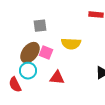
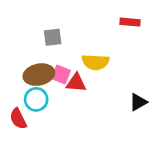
brown ellipse: (30, 53) -> (39, 75), turned 40
red triangle: (57, 78) -> (76, 83), moved

